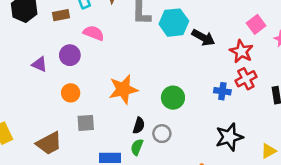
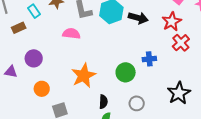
pink semicircle: (94, 33) -> (71, 34), moved
red star: (241, 51) -> (172, 22), turned 30
blue cross: (222, 91) -> (149, 59), moved
gray circle: (162, 134) -> (137, 103), moved

